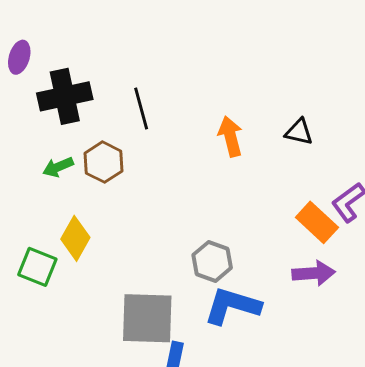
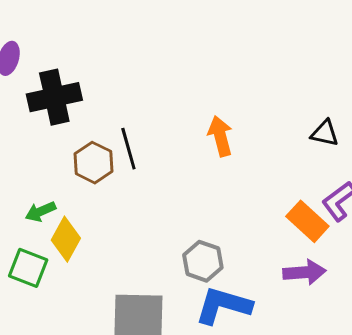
black line: (141, 108) -> (128, 149), moved
black triangle: (299, 132) -> (325, 133), moved
green arrow: (58, 167) -> (41, 212), moved

